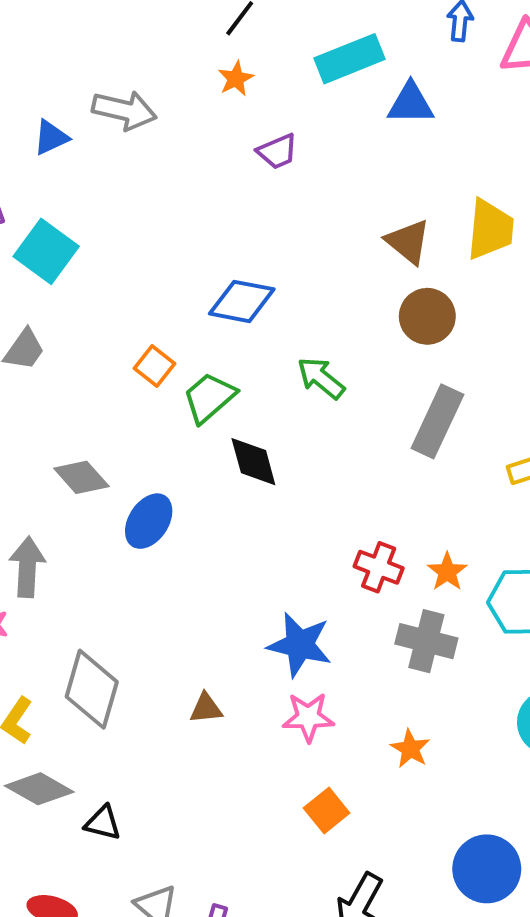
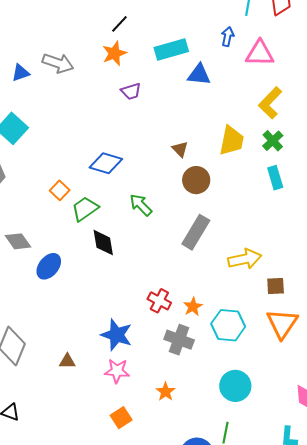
orange star: (236, 79) -> (114, 53), size x1.4
brown triangle: (408, 242) -> (180, 149), moved, size x0.7

